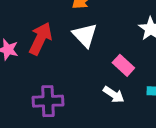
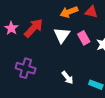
pink rectangle: (123, 65) -> (84, 38), moved

